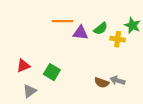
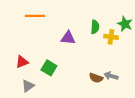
orange line: (62, 21) -> (35, 16), moved
green semicircle: (101, 29) -> (95, 27), turned -48
purple triangle: (80, 33) -> (68, 38), moved

